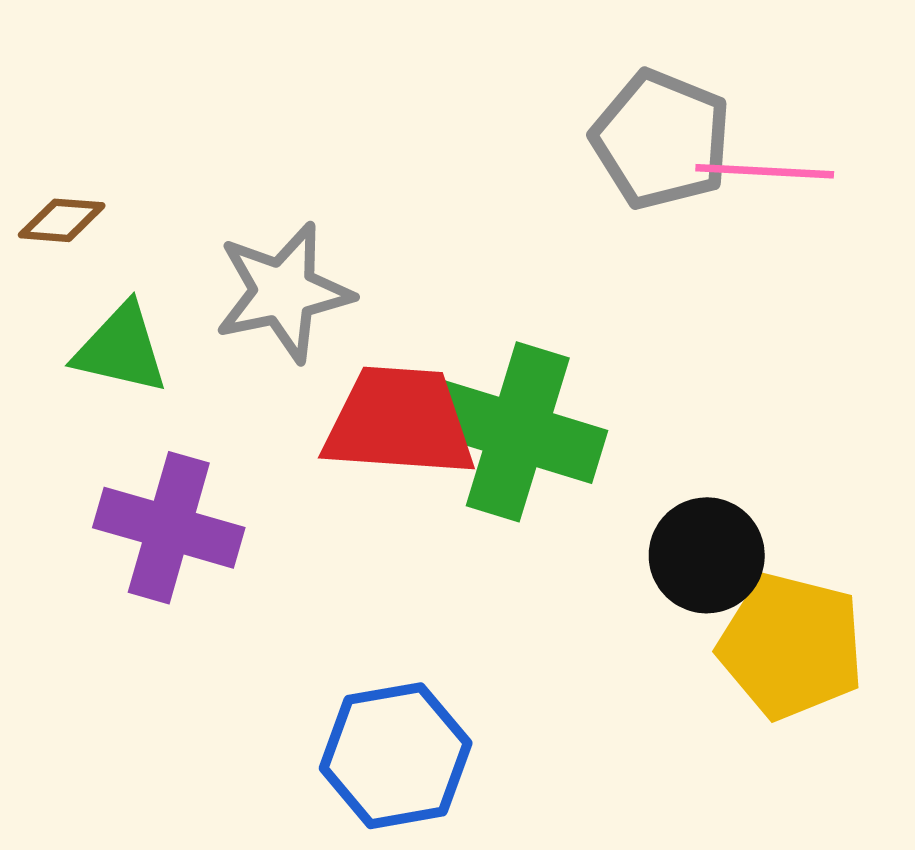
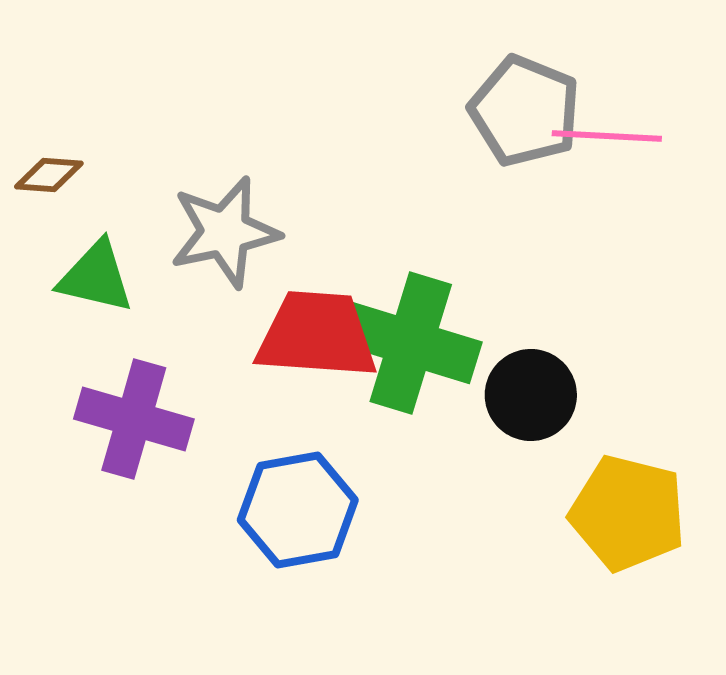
black circle: (707, 555) -> (531, 395), moved
blue hexagon: (396, 756) -> (298, 510), moved

